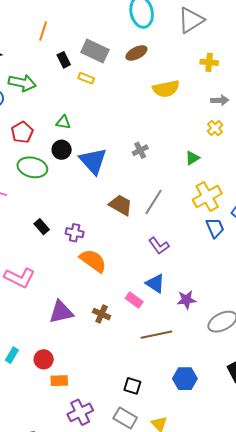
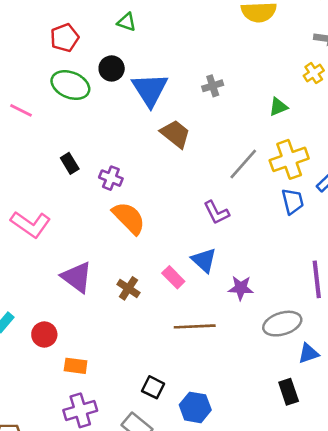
green triangle: (63, 122) -> (127, 22), moved
gray line: (153, 202) -> (243, 164), moved
brown trapezoid: (121, 205) -> (175, 134), moved
purple triangle: (61, 312) -> (77, 277), turned 40
blue hexagon: (185, 379) -> (195, 407), moved
orange rectangle: (59, 381) -> (76, 366), moved

